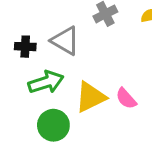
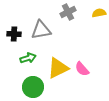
gray triangle: (65, 41) -> (41, 30), turned -40
green arrow: (46, 82) -> (28, 58), size x0.7

